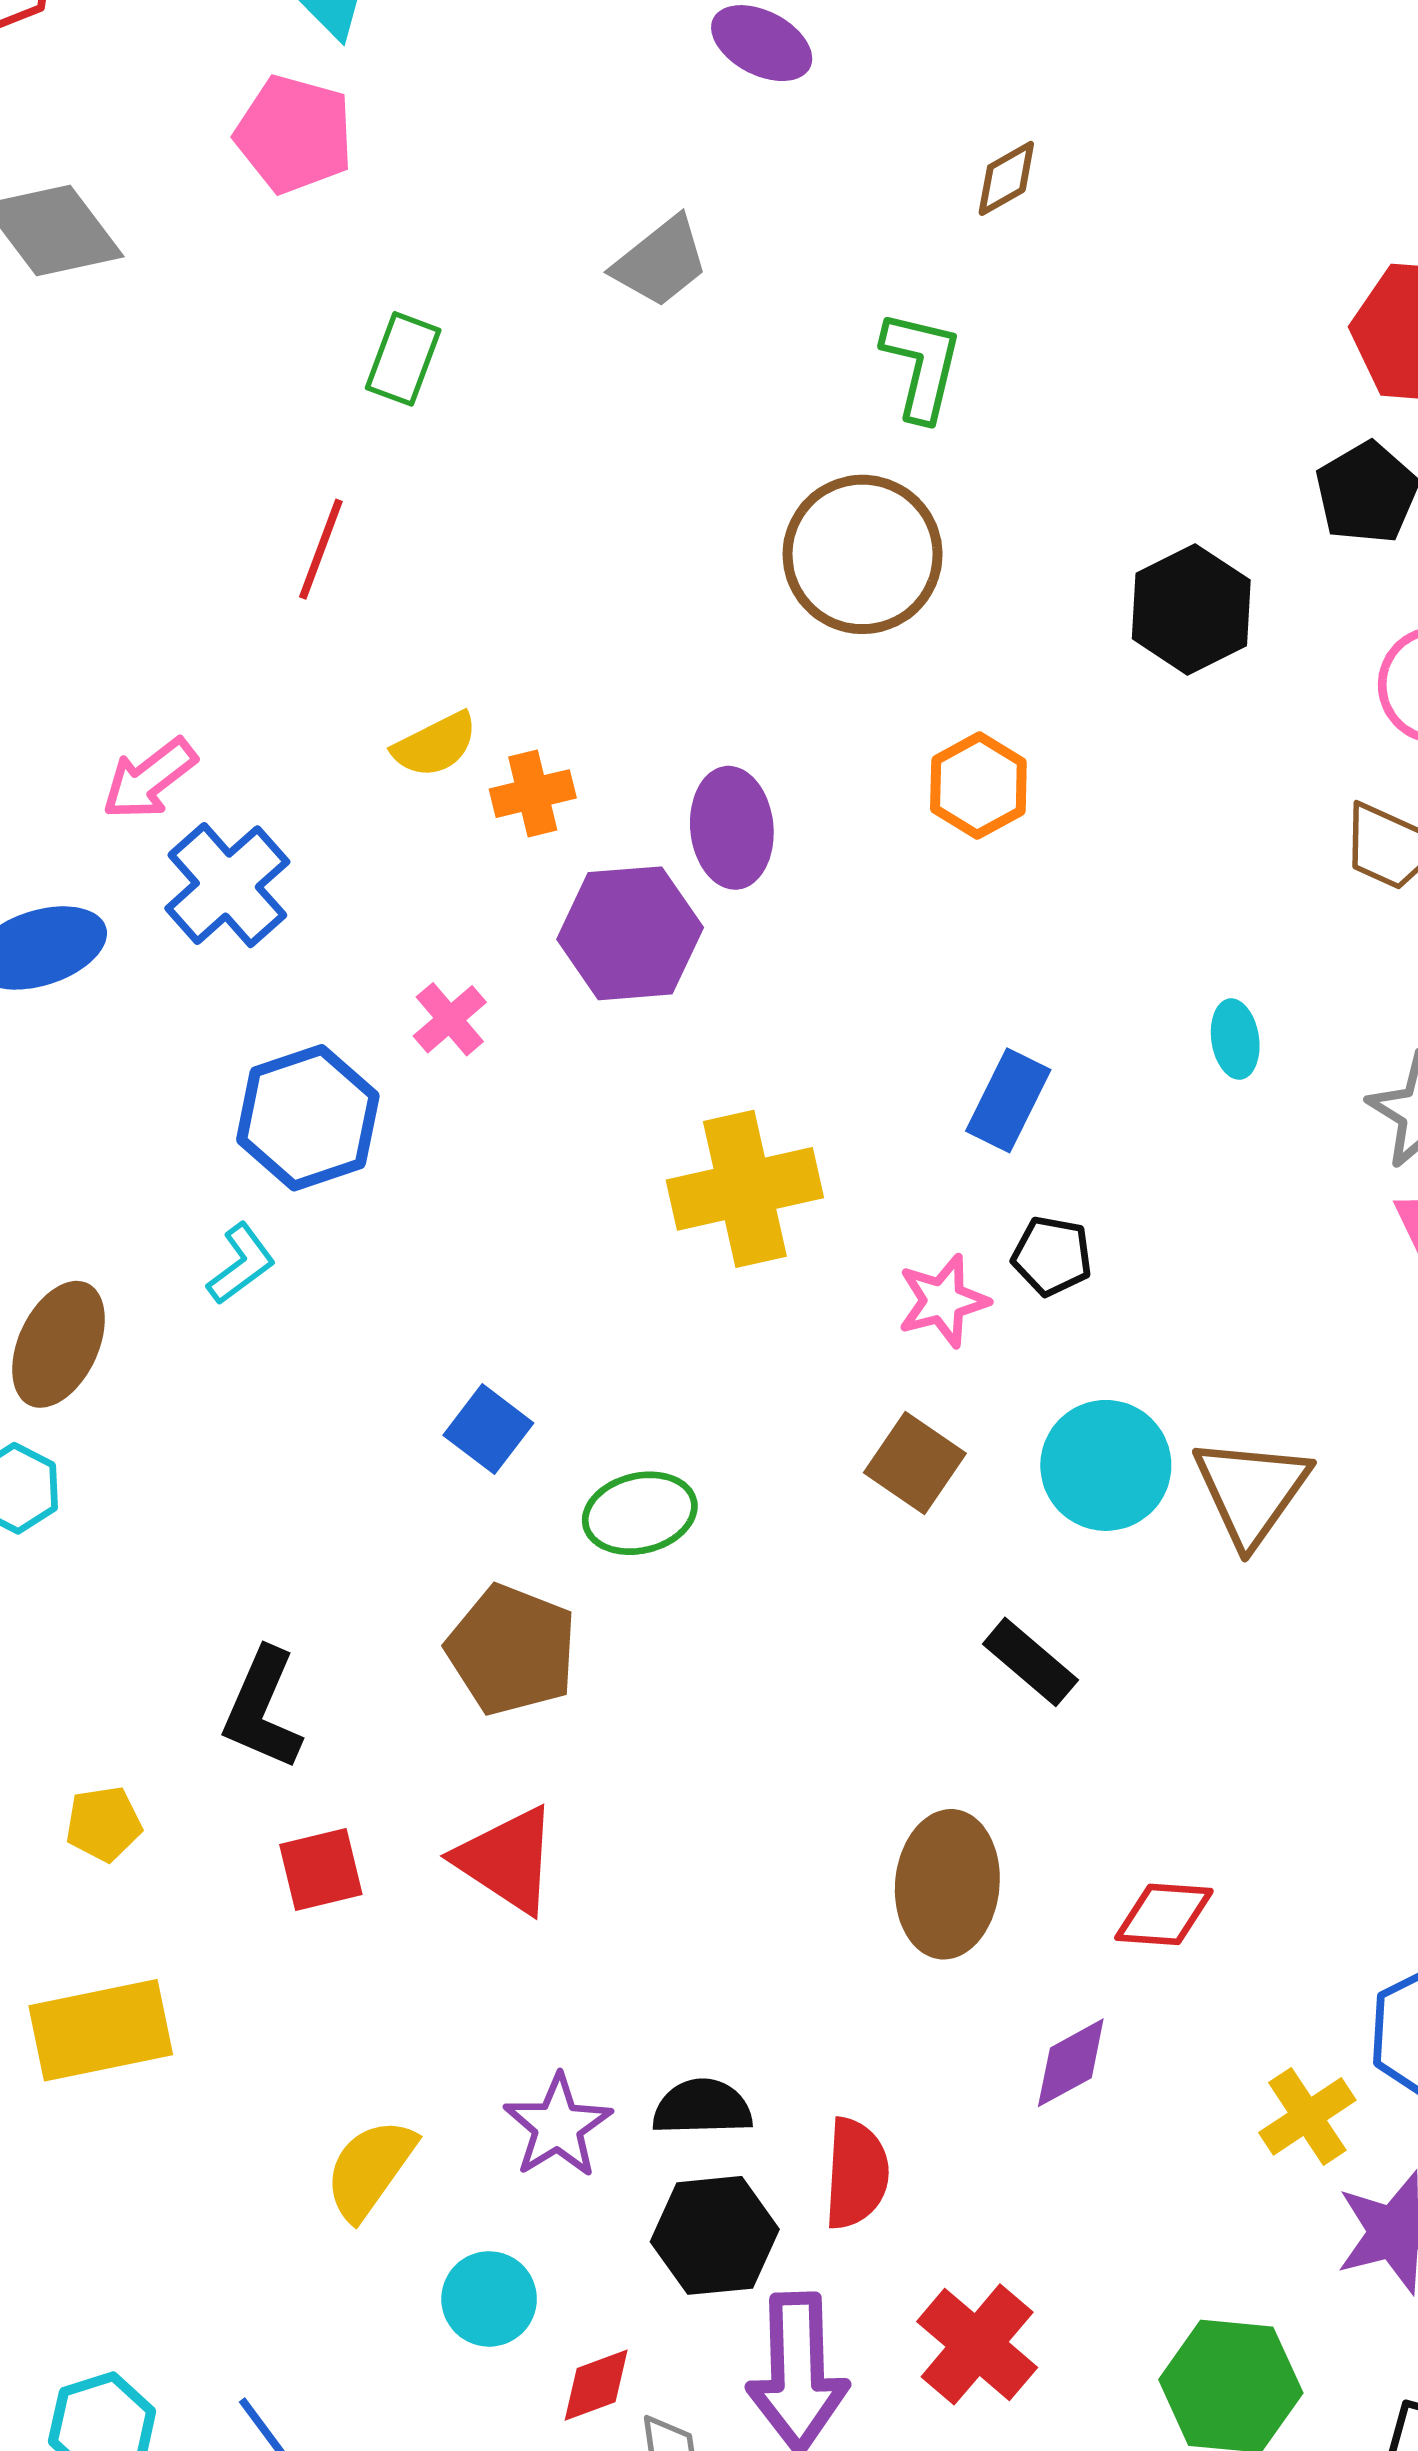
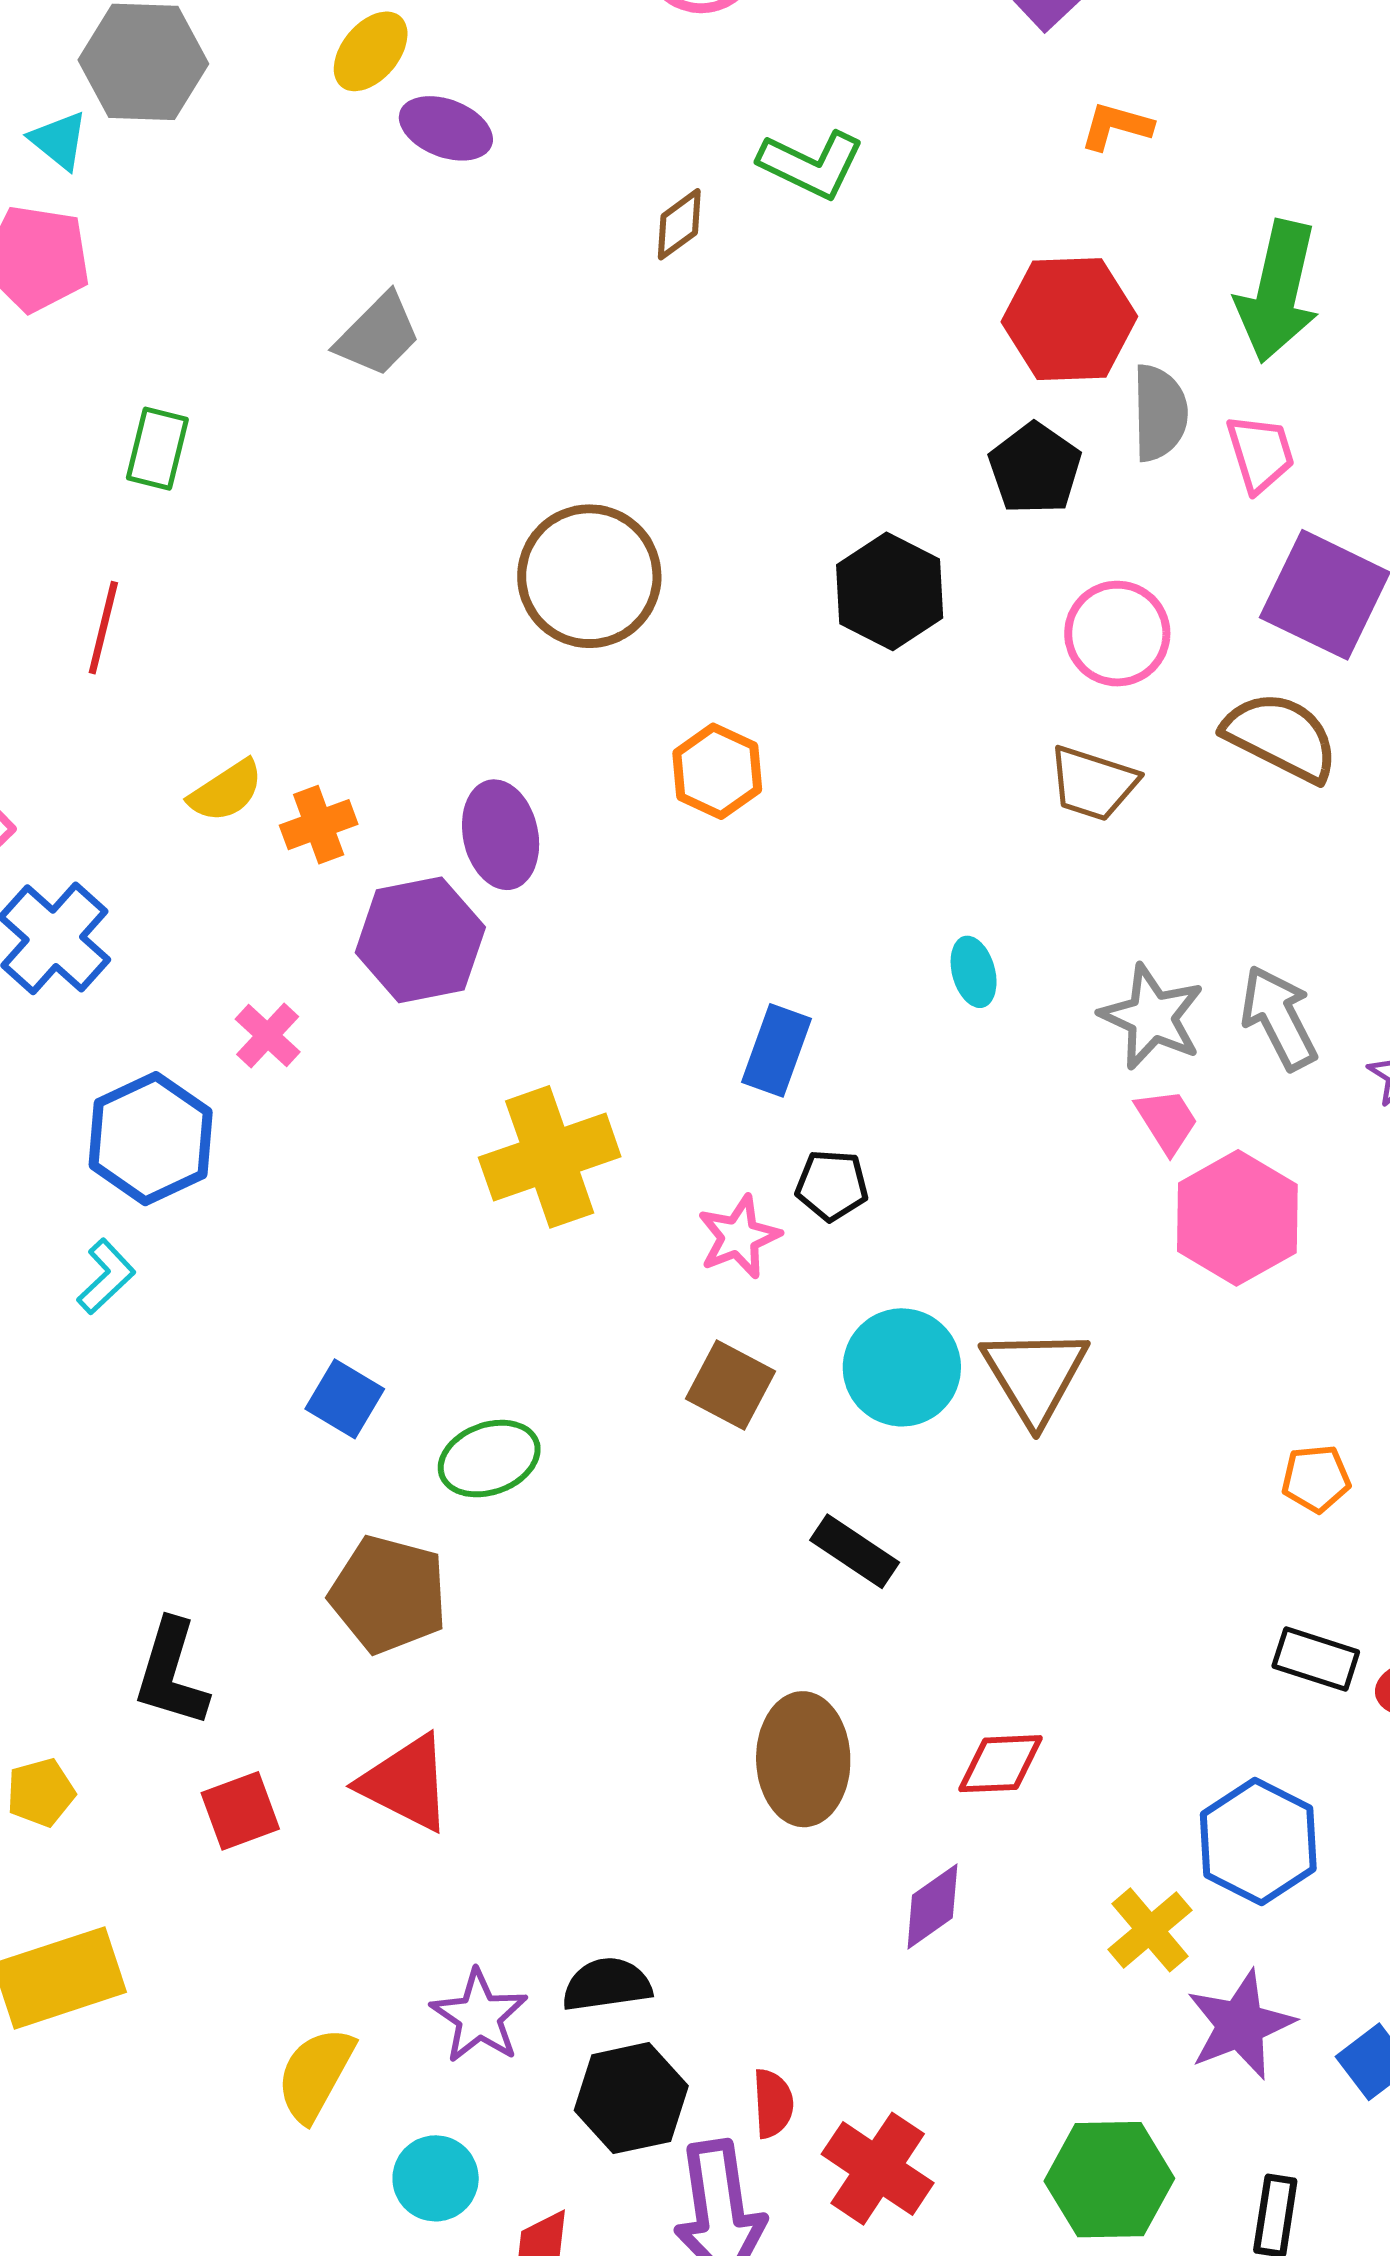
green L-shape: (922, 365) -> (811, 164), moved, turned 109
red semicircle: (856, 2174) -> (773, 2103), moved, size x0.7

